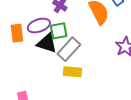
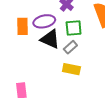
green square: (59, 31) -> (74, 28), moved
gray rectangle: (69, 49) -> (70, 47), size x0.6

